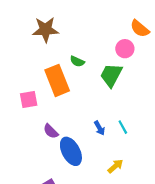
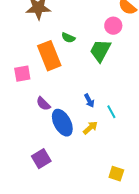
cyan line: (123, 127) -> (111, 112), moved
yellow arrow: (115, 166) -> (90, 128), moved

